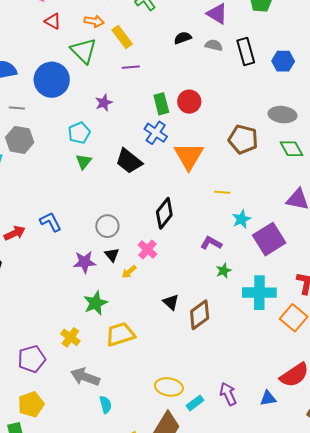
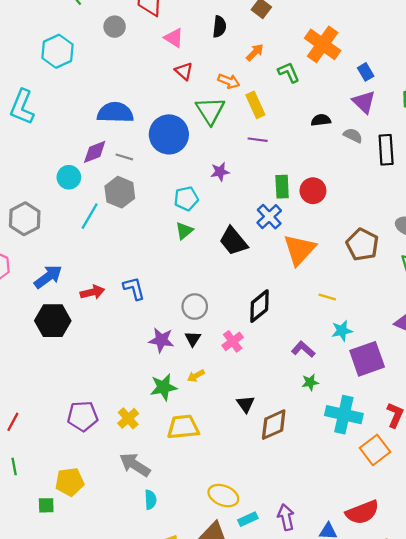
yellow arrow: (129, 272) -> (196, 376), moved
purple pentagon: (32, 359) -> (83, 416), moved

